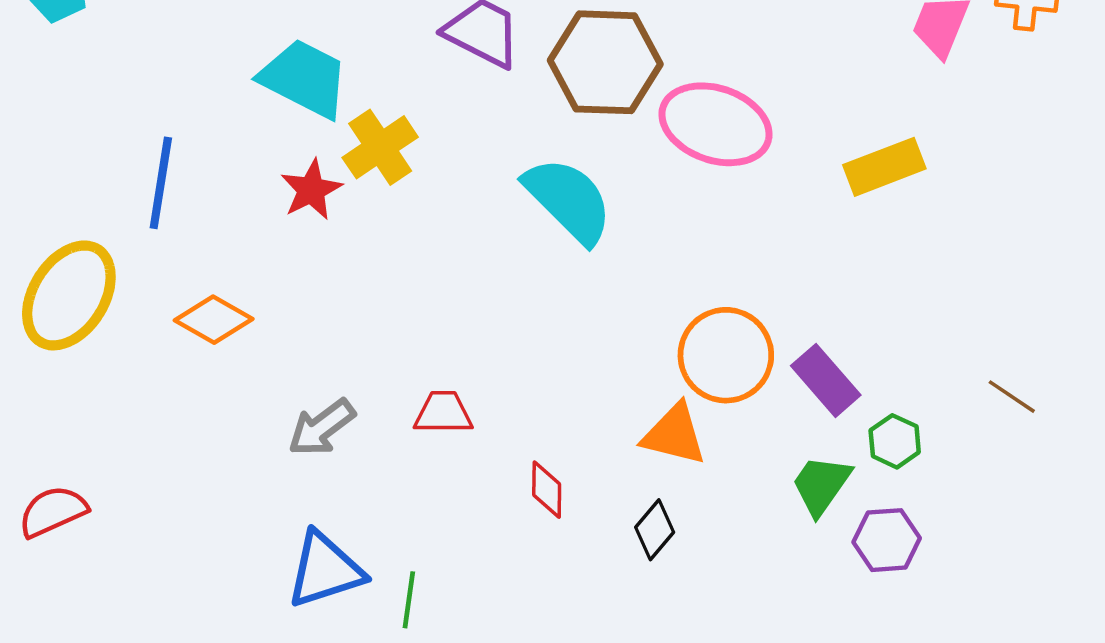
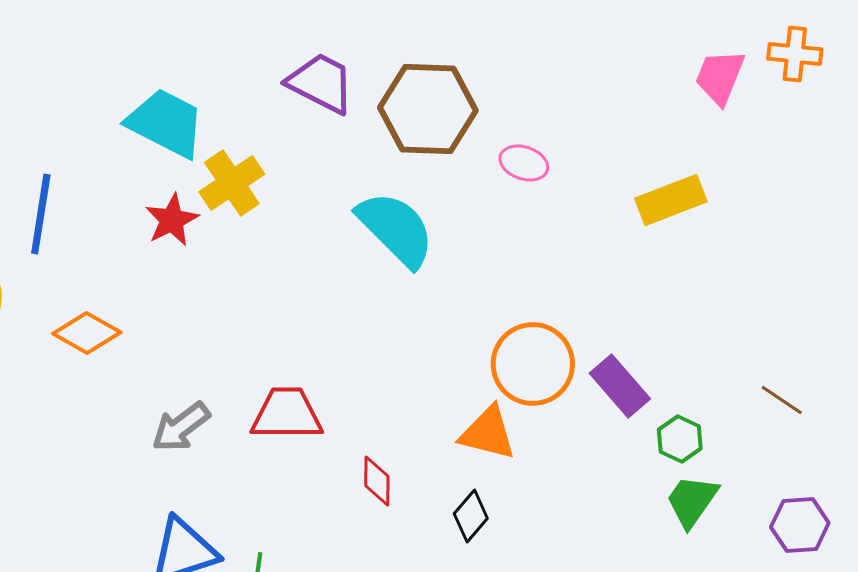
pink ellipse: (716, 124) -> (524, 163), size x0.5
red trapezoid: (443, 413) -> (287, 414), size x1.4
green trapezoid: (821, 485) -> (692, 501), moved
purple hexagon: (887, 540) -> (800, 525), moved

